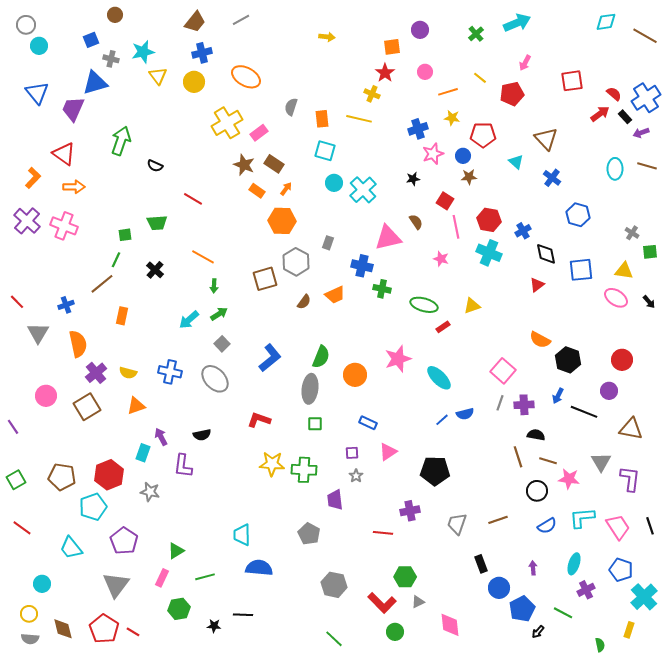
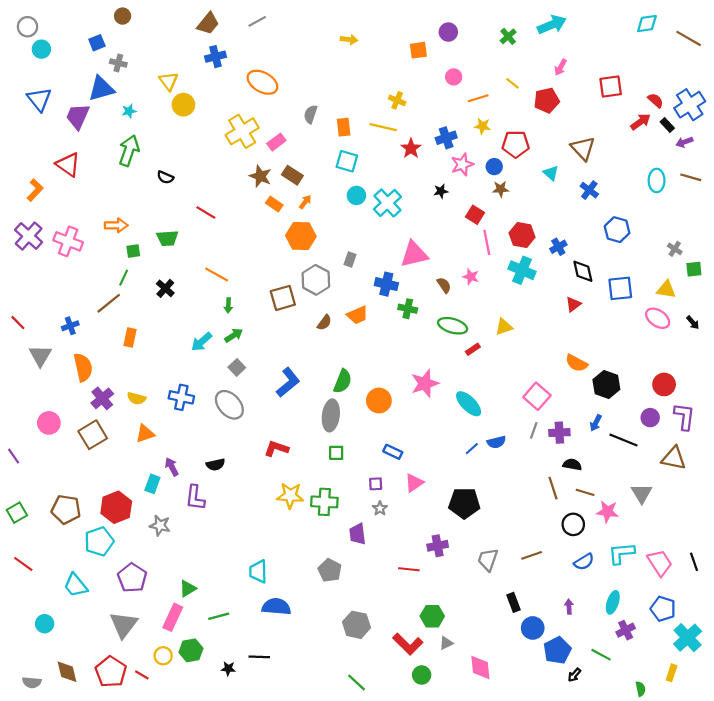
cyan star: (143, 52) -> (129, 111), moved, size x0.6
red star: (385, 73) -> (411, 148), moved
yellow circle: (194, 82) -> (183, 105), moved
orange arrow: (74, 187) -> (116, 225), moved
brown semicircle: (416, 222) -> (444, 285), moved
purple L-shape: (630, 479) -> (684, 417), moved
pink rectangle: (162, 578) -> (173, 617), size x1.4
yellow circle: (29, 614) -> (163, 656), moved

